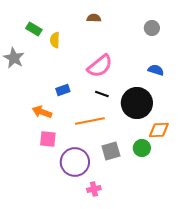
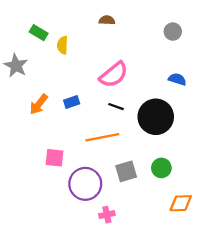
orange arrow: (42, 112) -> (39, 104), moved, turned -72
orange diamond: (159, 130) -> (181, 203), moved

